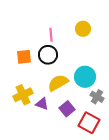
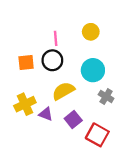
cyan circle: (85, 77) -> (93, 70), moved
gray cross: (97, 97) -> (106, 96), moved

